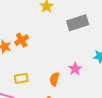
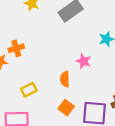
orange cross: (22, 40) -> (16, 48), turned 32

